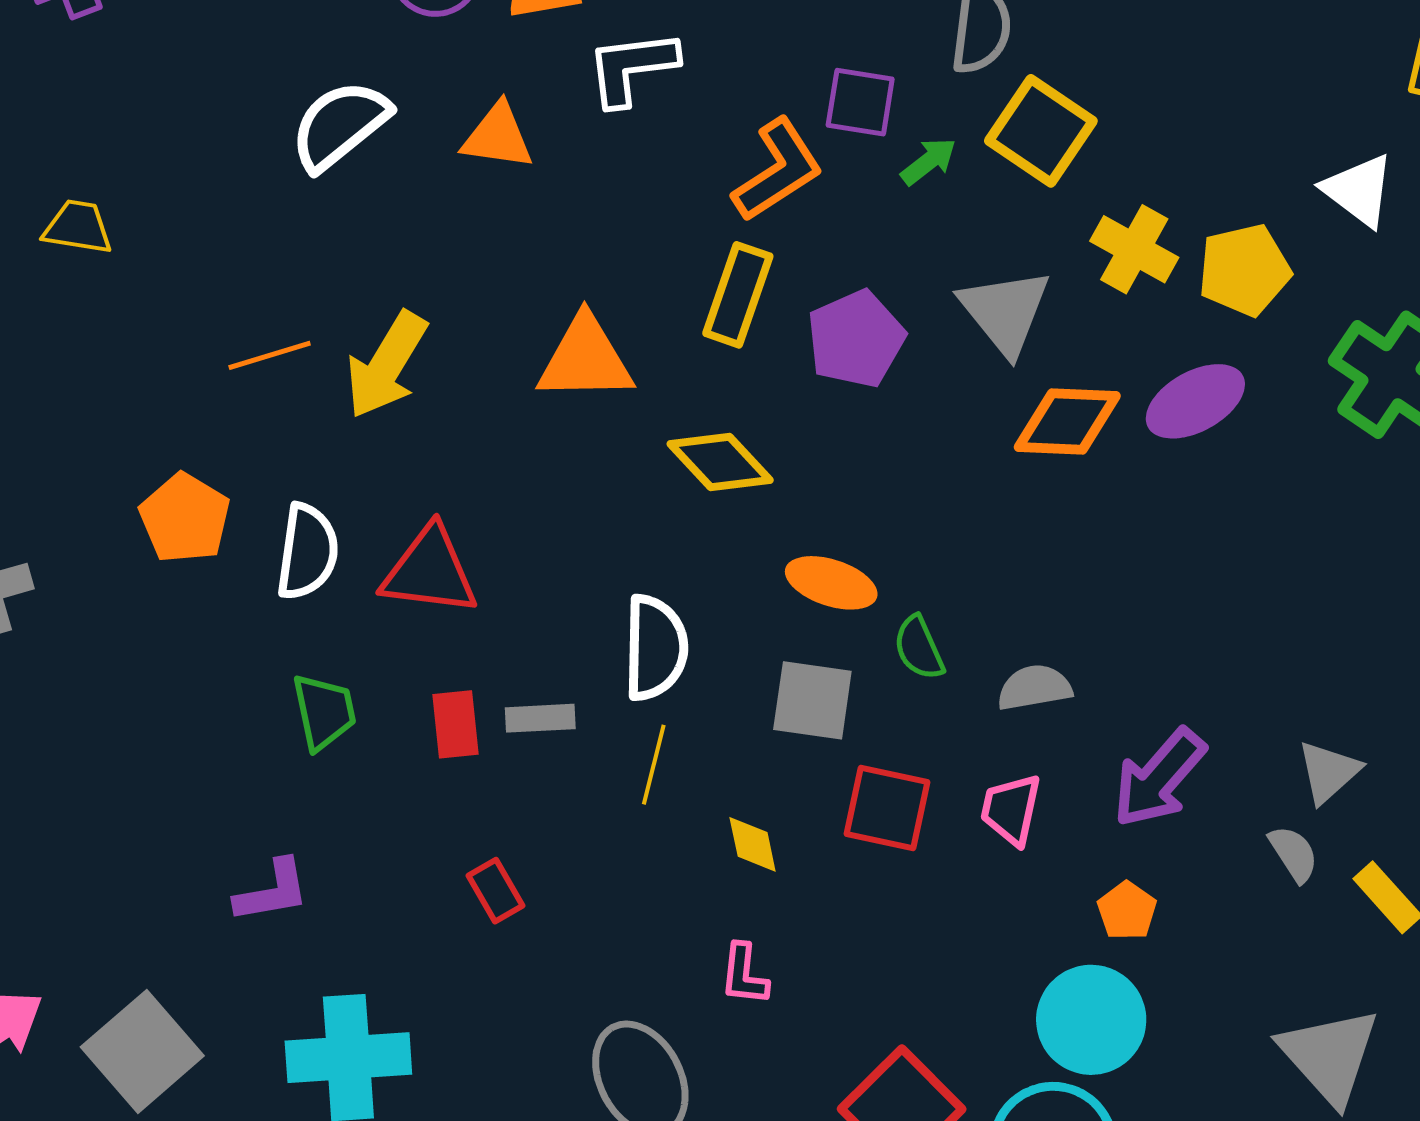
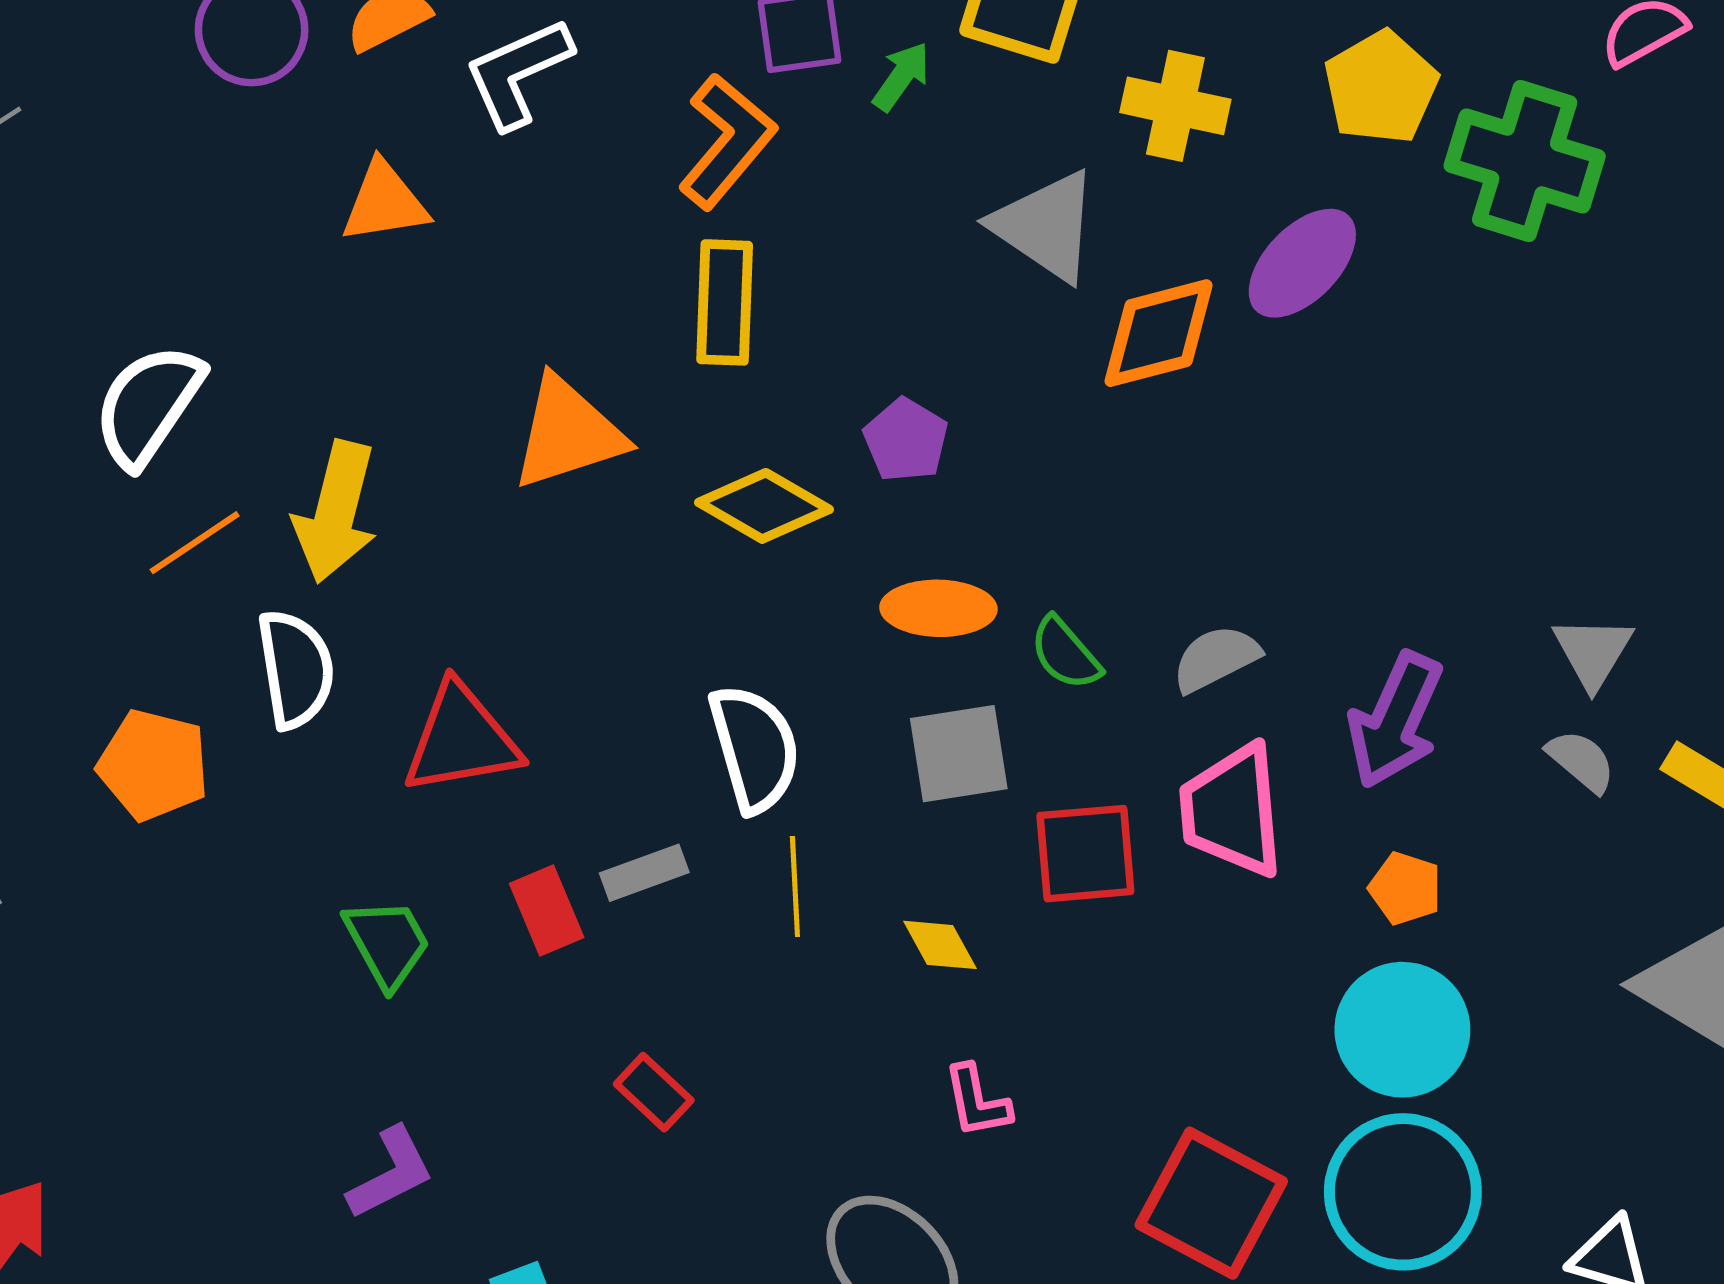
white semicircle: (340, 125) -> (148, 405), moved
yellow pentagon: (1244, 270) -> (1381, 87), moved
purple pentagon: (856, 339) -> (906, 440), moved, size x0.7
white semicircle: (307, 552) -> (296, 669), moved
pink trapezoid: (1011, 809) -> (1232, 811), size x1.5

